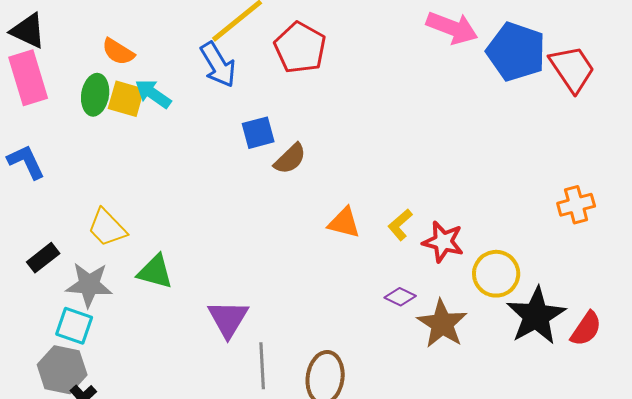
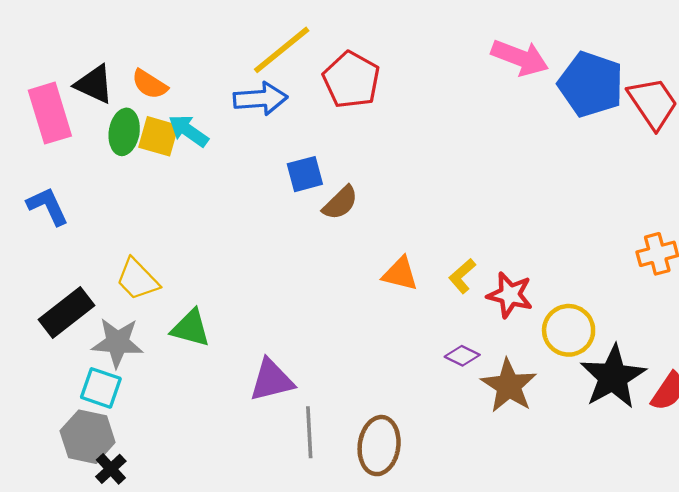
black triangle: (28, 31) -> (94, 84), moved
blue arrow: (218, 65) -> (260, 99), turned -63
black rectangle: (43, 258) -> (67, 313), size x1.5
purple triangle: (228, 319) -> (272, 380), turned 45

